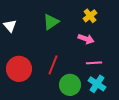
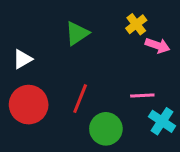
white triangle: (10, 26) -> (23, 59), moved, turned 40
pink arrow: (86, 39) -> (157, 45), moved
cyan cross: (97, 84) -> (162, 121), moved

